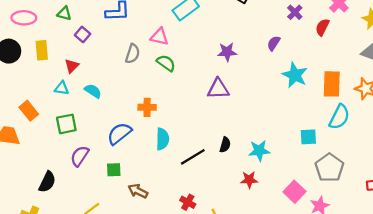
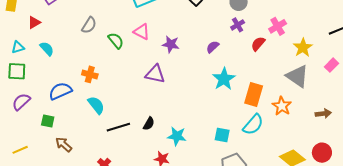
pink triangle: (159, 37) -> (142, 32), moved
cyan triangle: (62, 88) -> (18, 47), moved, turned -40
cyan semicircle: (163, 139) -> (96, 105), turned -54

